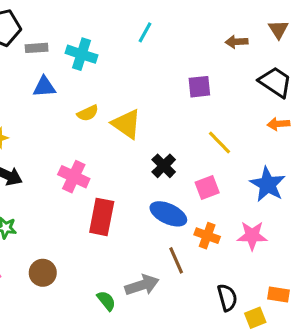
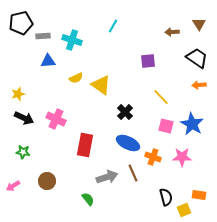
pink cross: (74, 177) -> (56, 119), moved
pink square: (207, 187) -> (166, 126), moved, turned 35
gray arrow: (142, 285) -> (107, 177), moved

